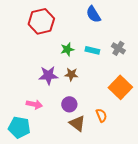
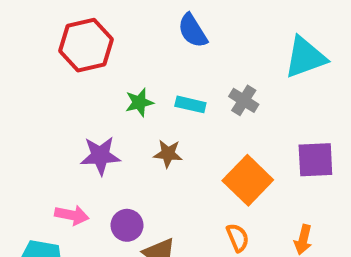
brown star: (71, 74) -> (168, 154), moved
purple circle: (69, 104) -> (127, 225), moved
orange semicircle: (101, 115) -> (238, 238), moved

